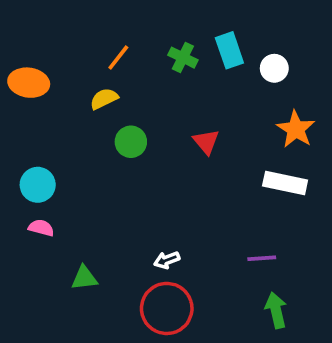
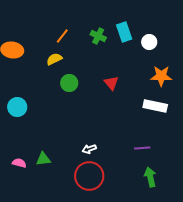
orange star: (296, 129) -> (161, 76), turned -30
pink semicircle: (41, 228) -> (19, 163), moved

